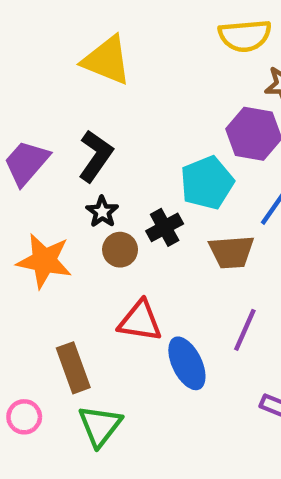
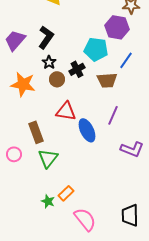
cyan pentagon: (207, 183) -> (96, 49), turned 30

